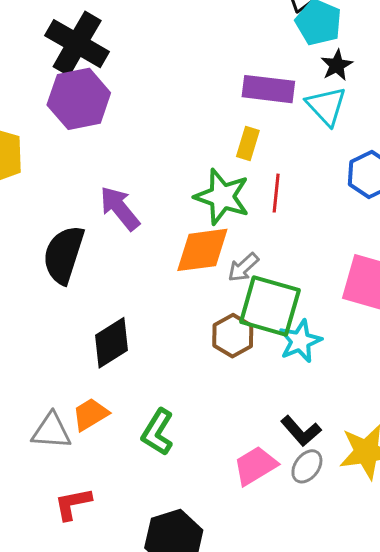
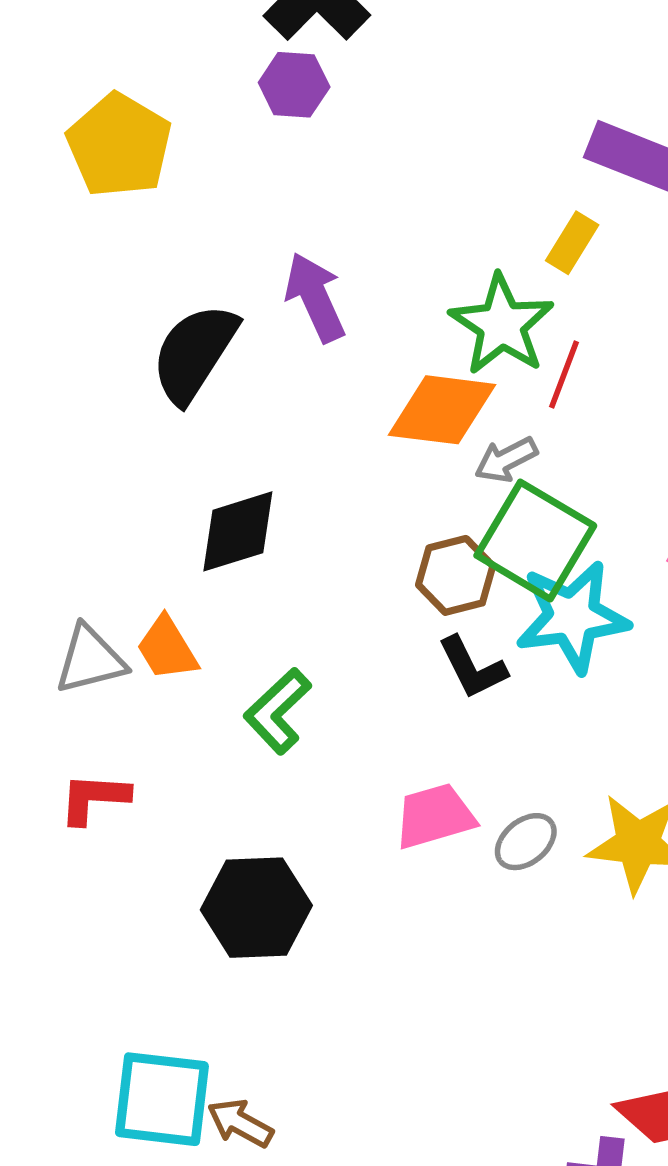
purple hexagon: (79, 99) -> (294, 85), size x0.6
red line: (276, 193) -> (564, 374), moved
cyan star: (300, 341) -> (572, 617), size x1.4
orange trapezoid: (90, 414) -> (167, 648), turned -105
gray triangle: (51, 431) -> (90, 660), turned -33
black L-shape: (301, 431) -> (472, 668), moved

